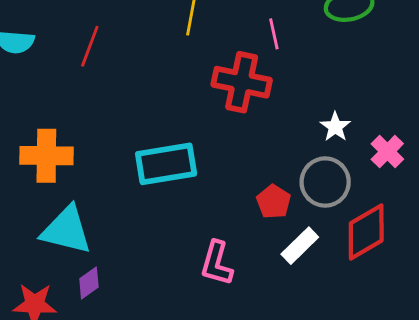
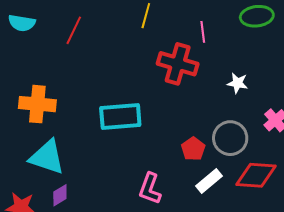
white star: (335, 127) -> (237, 83), moved, turned -30
red diamond: (366, 232) -> (256, 175), turned 30

